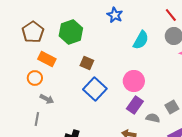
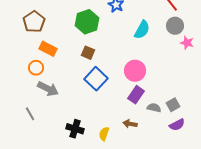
green hexagon: (71, 32) -> (87, 22), moved
gray arrow: (47, 99) -> (48, 89), size x1.5
gray square: (172, 107) -> (173, 105), moved
gray line: (37, 119) -> (30, 114), moved, turned -40

